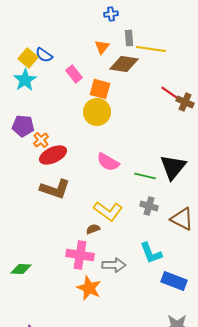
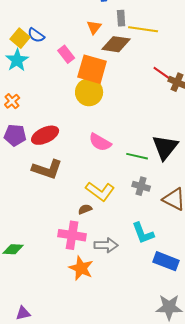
orange square: (100, 89) -> (92, 69), size x1.4
purple pentagon: (23, 126) -> (15, 135), moved
orange cross: (41, 140) -> (12, 101), moved

